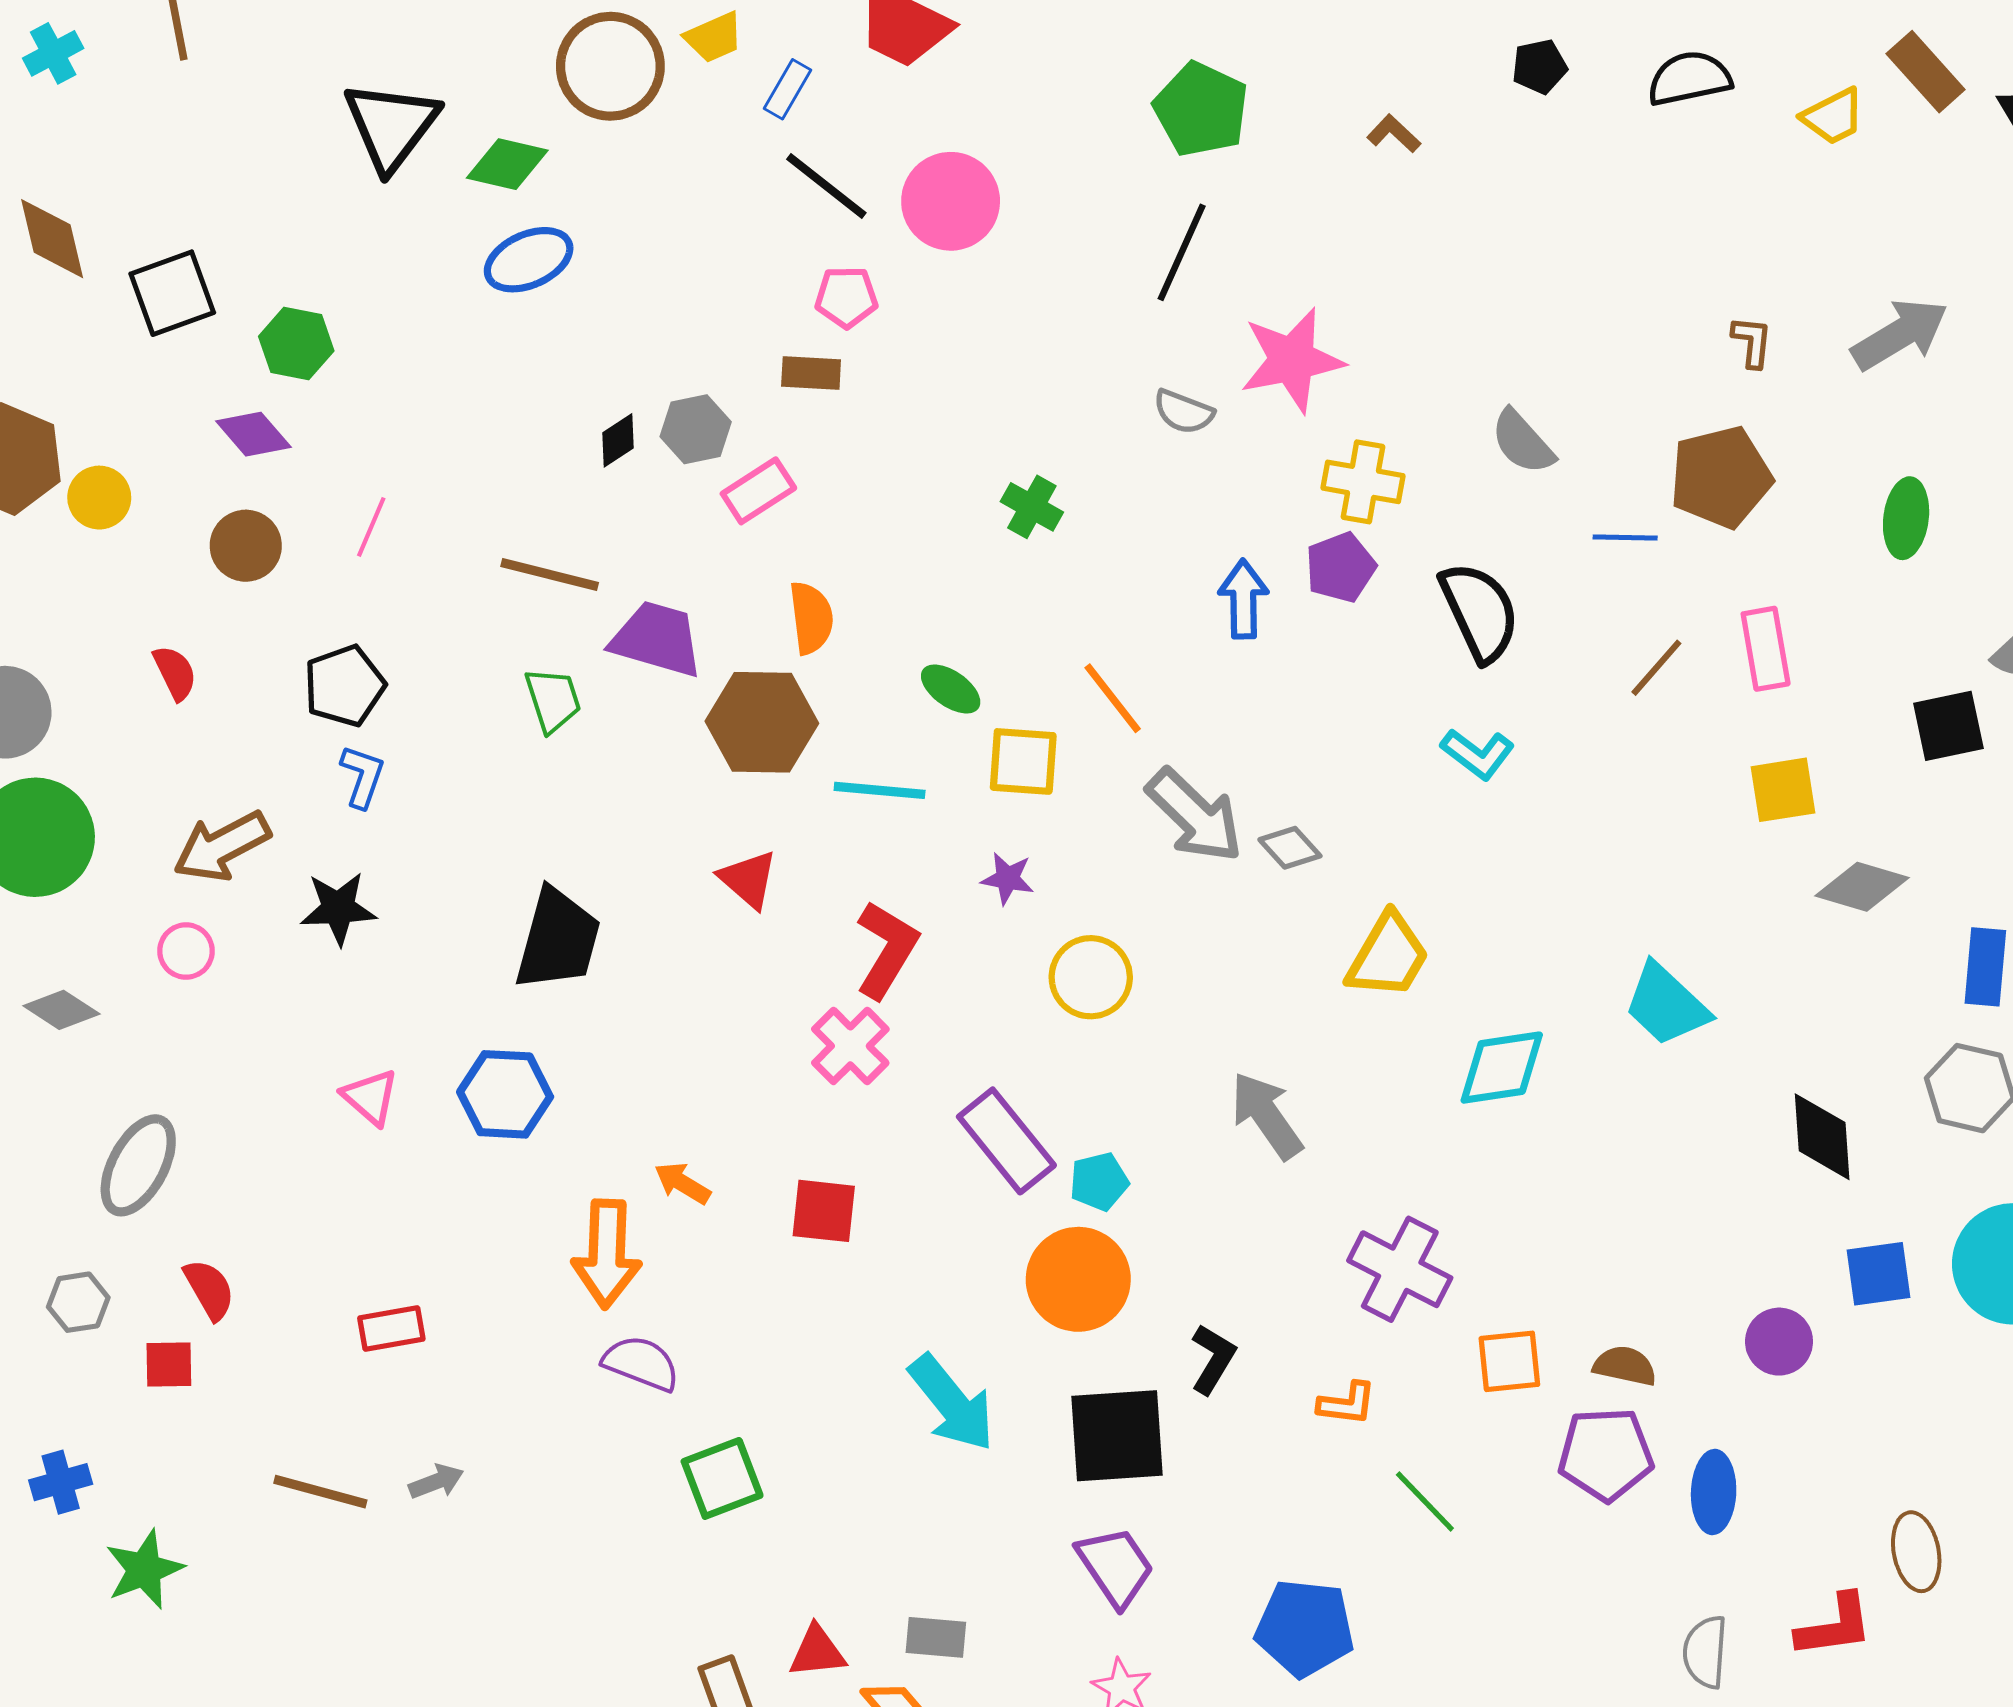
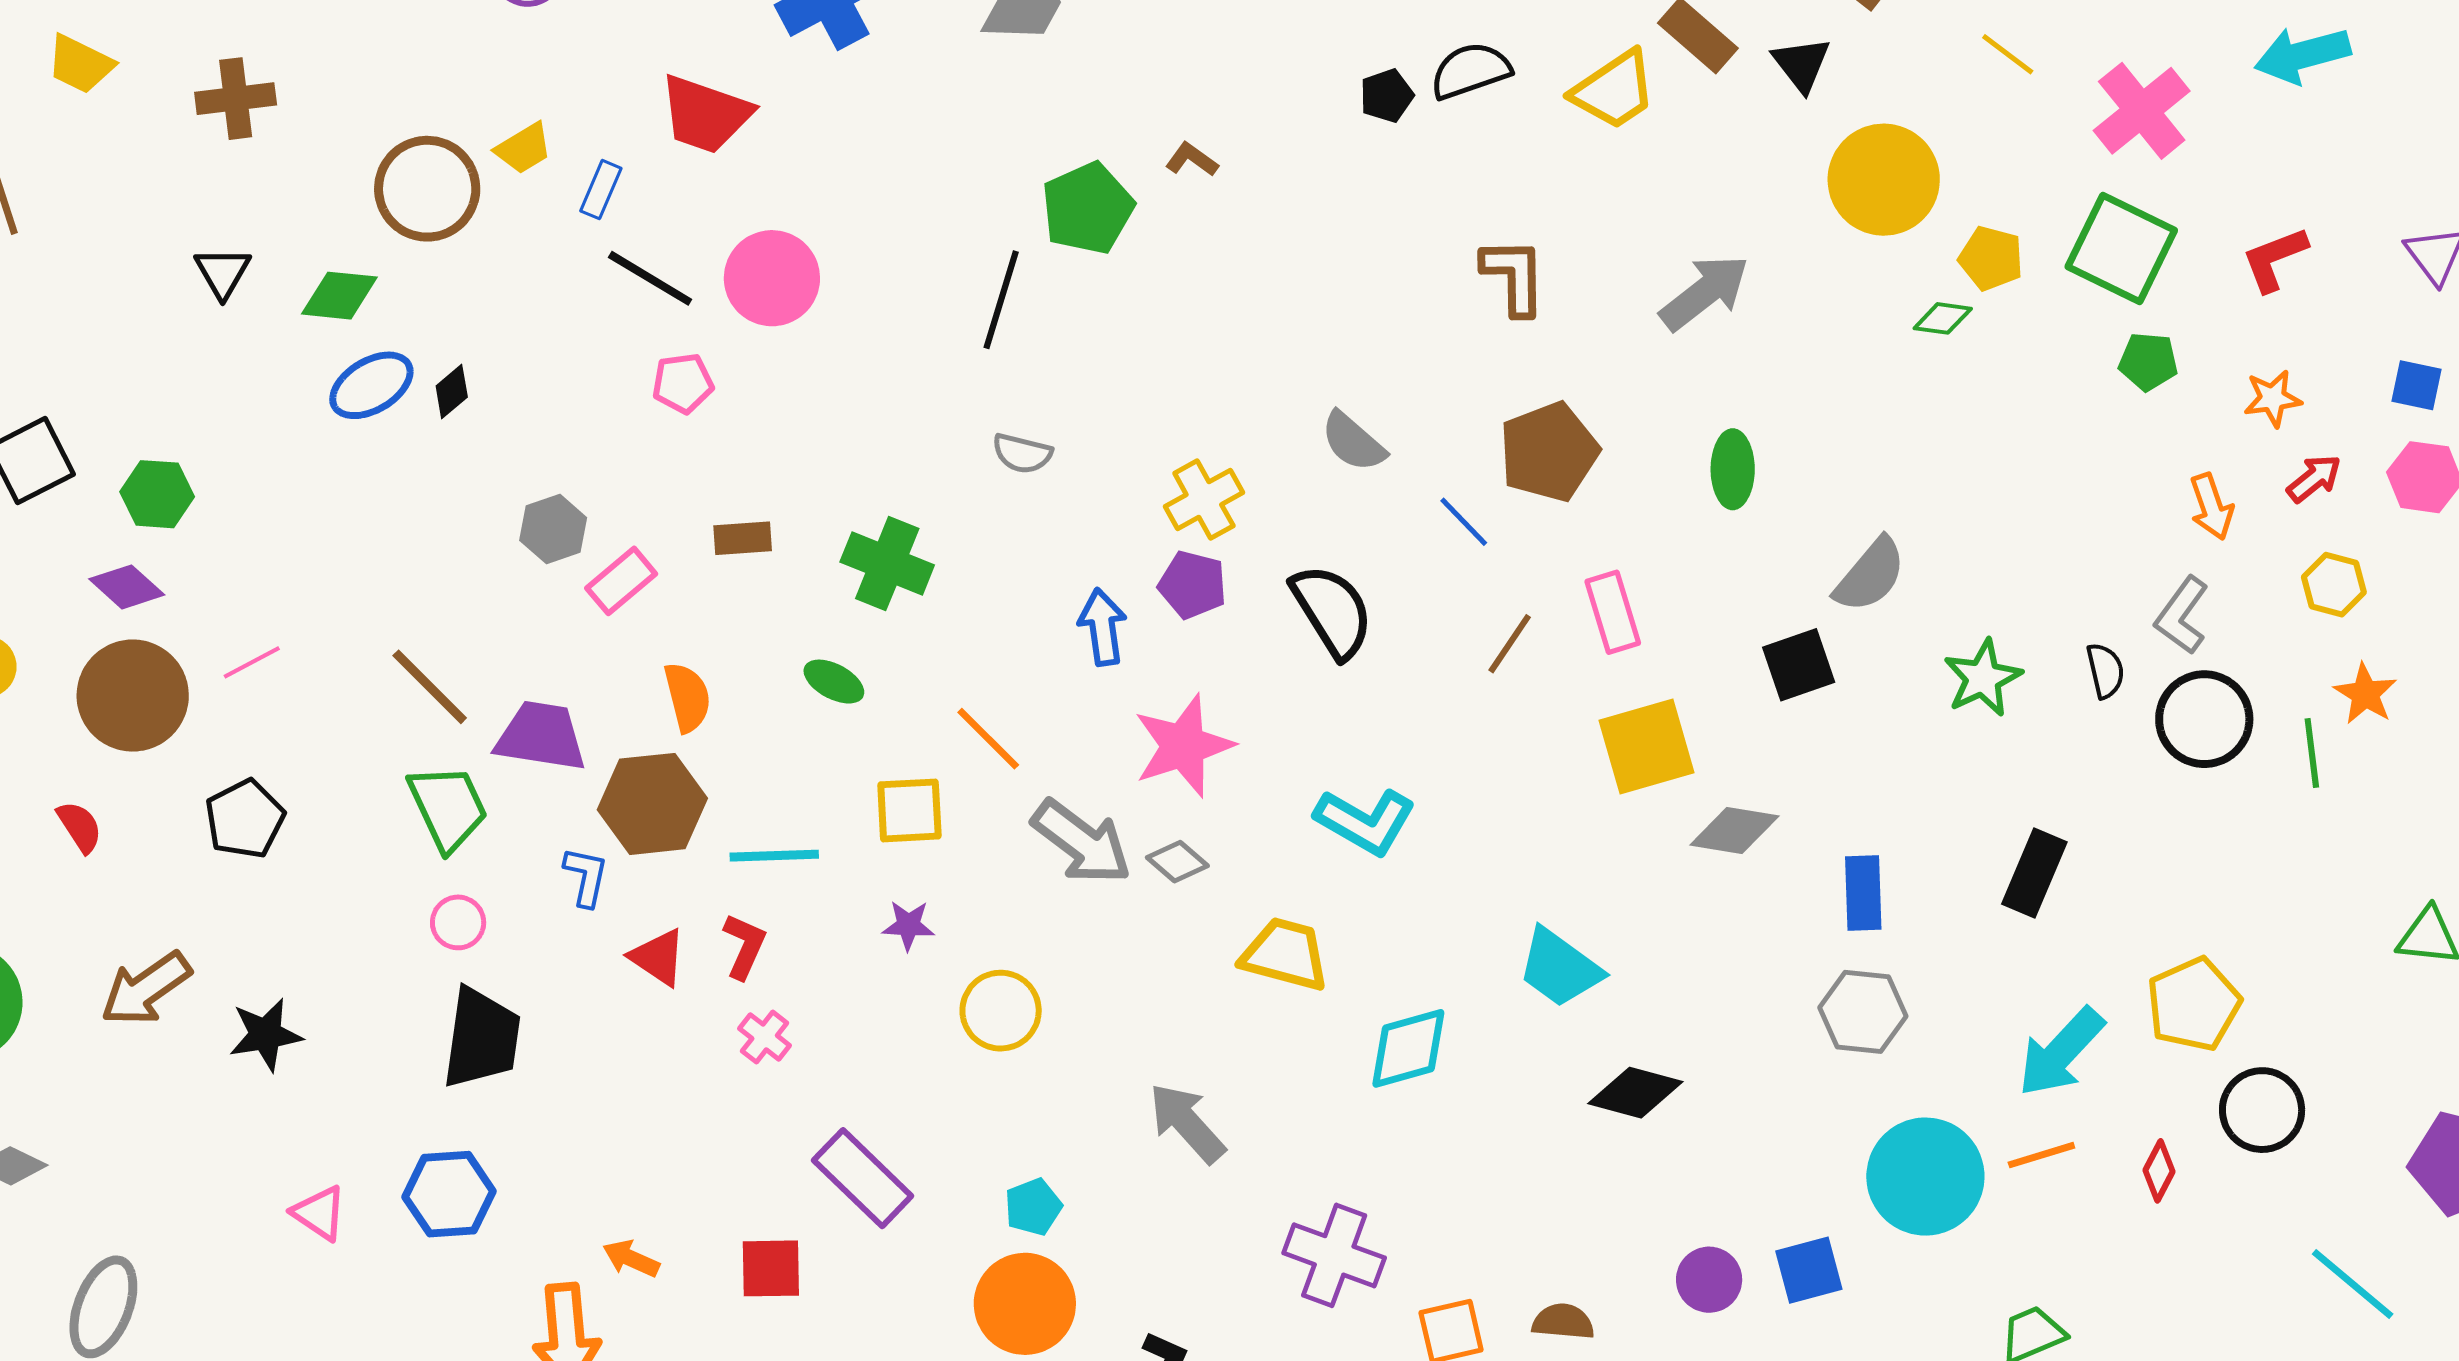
black pentagon: (1540, 67) -> (1387, 96), moved
green pentagon: (1201, 109) -> (1088, 208), moved, turned 30
yellow trapezoid: (1833, 116) -> (1614, 90), size x1.4
black triangle: (391, 126) -> (223, 272), size x0.6
brown L-shape: (1752, 342) -> (1514, 276), moved, size x1.6
pink star: (1292, 360) -> (1183, 746), moved
brown rectangle: (811, 373) -> (743, 538), moved
black diamond: (618, 440) -> (452, 392), moved
yellow cross: (1363, 482) -> (1204, 500), turned -32
green cross: (1032, 507) -> (887, 564), size x1.5
pink line: (371, 527) -> (252, 662), turned 46
blue line: (1625, 538) -> (1464, 522), turned 52
brown circle: (246, 546) -> (133, 696), size x1.6
purple pentagon: (1341, 567) -> (1193, 585), turned -30
brown line: (550, 575) -> (430, 687), turned 38
green ellipse: (951, 689) -> (834, 682), moved
green trapezoid: (553, 700) -> (448, 807), size x1.4
cyan L-shape: (1478, 754) -> (1365, 821), moved, size x1.4
blue L-shape: (362, 776) -> (586, 877), moved
yellow square: (1783, 790) -> (1647, 746), size x1.4
red L-shape: (887, 949) -> (744, 946), moved, size x0.7
pink circle: (186, 951) -> (458, 922), moved
yellow trapezoid: (1388, 956) -> (1285, 954), turned -98
pink cross: (850, 1046) -> (765, 1037), moved, size x0.7
black diamond: (1822, 1137) -> (1635, 1093), moved, turned -64
purple rectangle: (1006, 1141) -> (863, 1178), moved
blue square: (1878, 1274) -> (1809, 1270), moved

